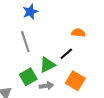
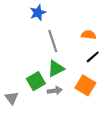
gray line: (25, 42) -> (53, 41), moved
black line: (66, 54) -> (93, 57), moved

